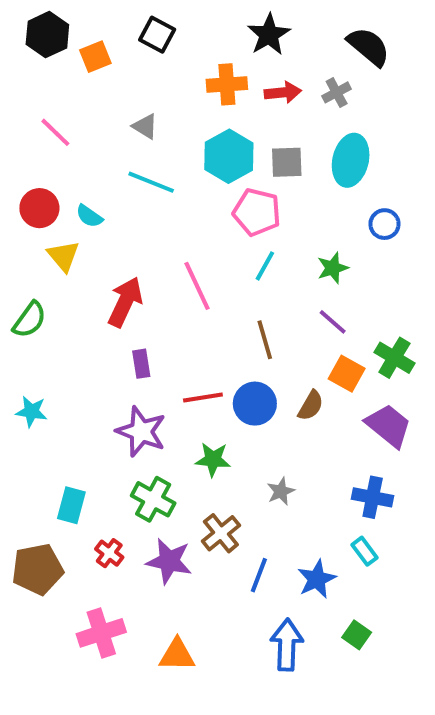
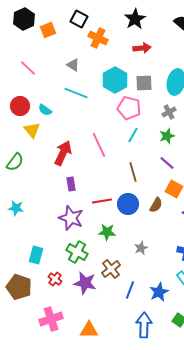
orange cross: (227, 84) -> (98, 38), moved, turned 30
gray cross: (337, 92) -> (169, 112), moved
brown pentagon: (37, 569) -> (19, 287), turned 30

